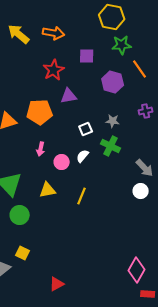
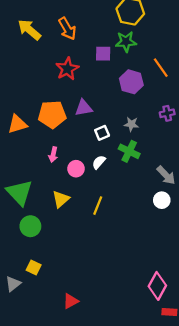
orange arrow: (54, 33) -> (67, 29), turned 50
green star: (122, 45) -> (126, 42), moved
purple triangle: (69, 96) -> (84, 108), moved
yellow triangle: (48, 190) -> (61, 199), turned -30

